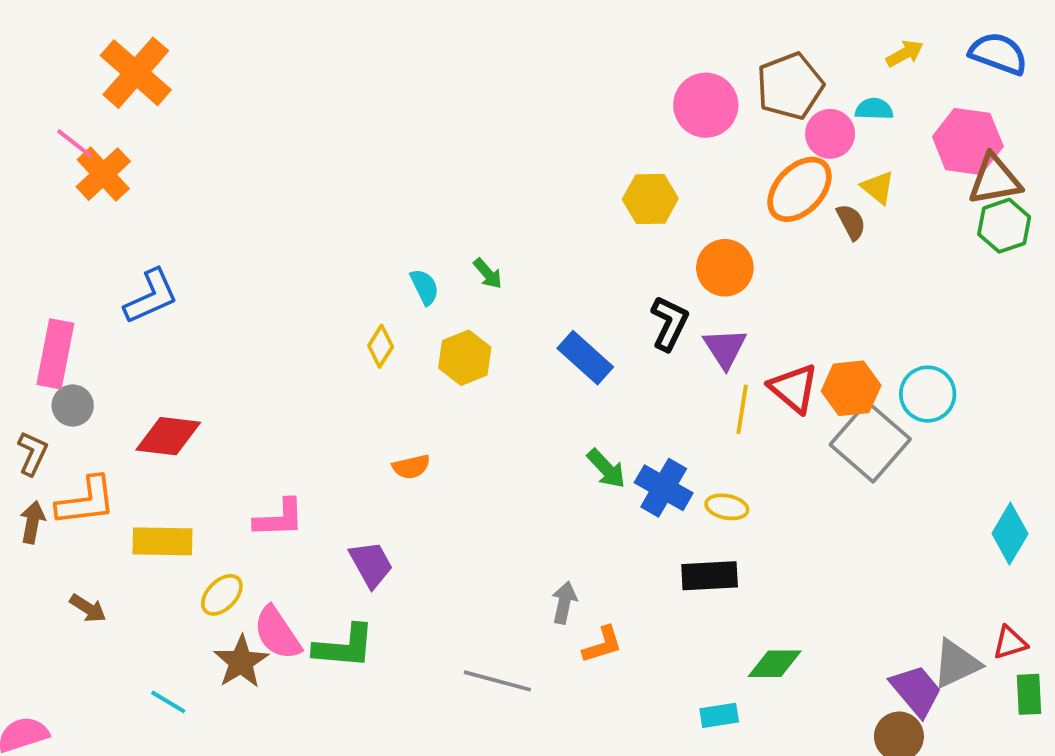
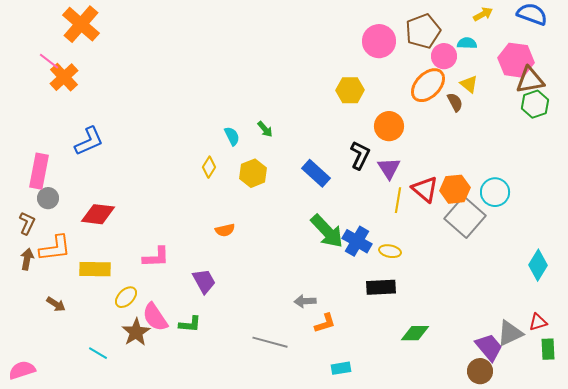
green arrow: (606, 469) -> (327, 231), size x1.6
gray arrow: (564, 603) -> (305, 301), turned -105
green L-shape: (344, 647) -> (190, 324), size x0.7
cyan rectangle: (719, 715) -> (341, 368), moved

